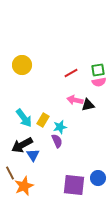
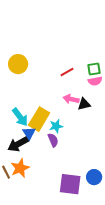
yellow rectangle: (43, 120) -> (39, 119), size x1.6
blue triangle: (33, 155) -> (29, 133), moved
orange star: (24, 186) -> (20, 168), moved

